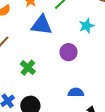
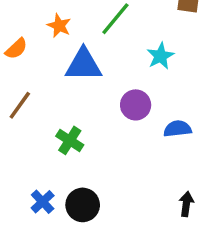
blue semicircle: (76, 92) -> (178, 129), moved

